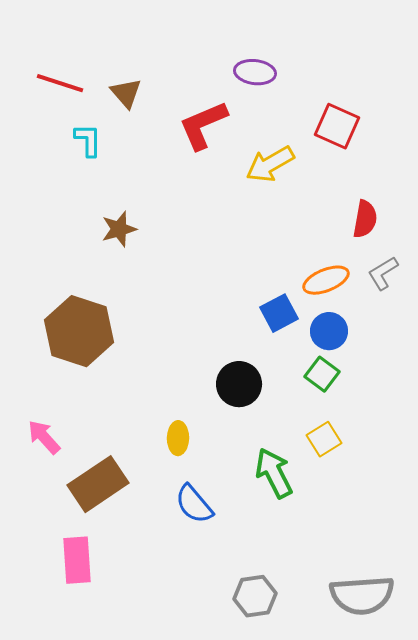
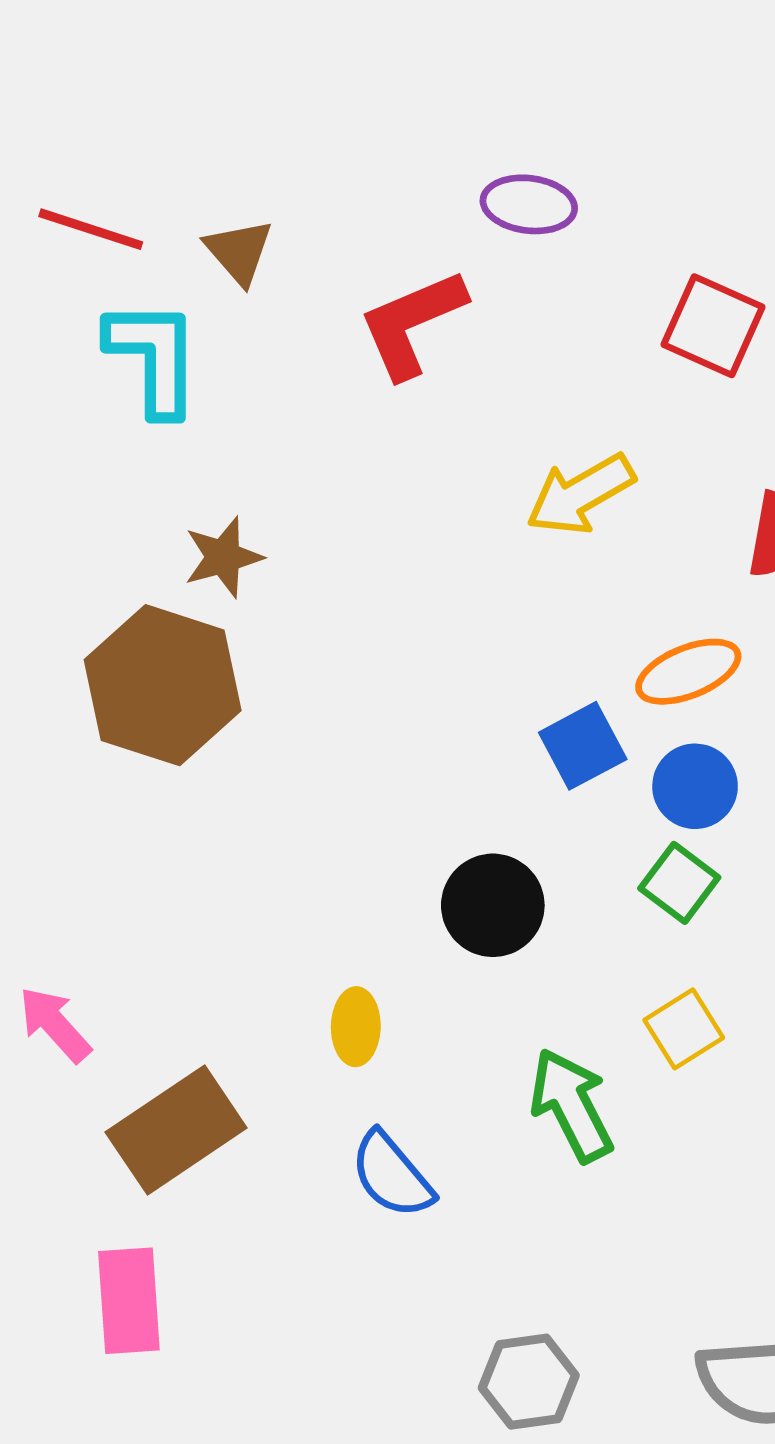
cyan L-shape: (88, 140) -> (154, 357), size x1.6
yellow arrow: (270, 164) -> (580, 494), moved
brown hexagon: (79, 331) -> (163, 685), moved

